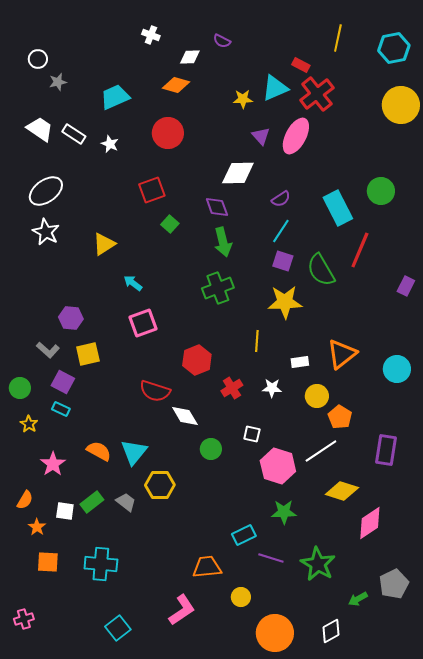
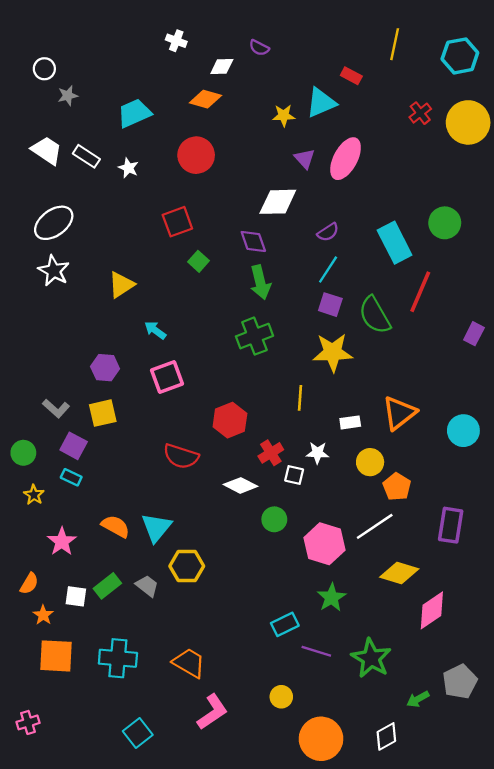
red cross: (317, 94) -> (420, 113), moved, size x0.6
purple hexagon: (71, 318) -> (105, 368), moved
white diamond: (185, 416) -> (240, 485), moved, turned -32
white square: (252, 434) -> (294, 475), moved
green circle: (211, 449) -> (274, 519), moved
green star: (284, 512) -> (332, 598), turned -30
orange square: (48, 562) -> (56, 656), size x1.4
orange trapezoid: (207, 567) -> (189, 663), moved, turned 36

